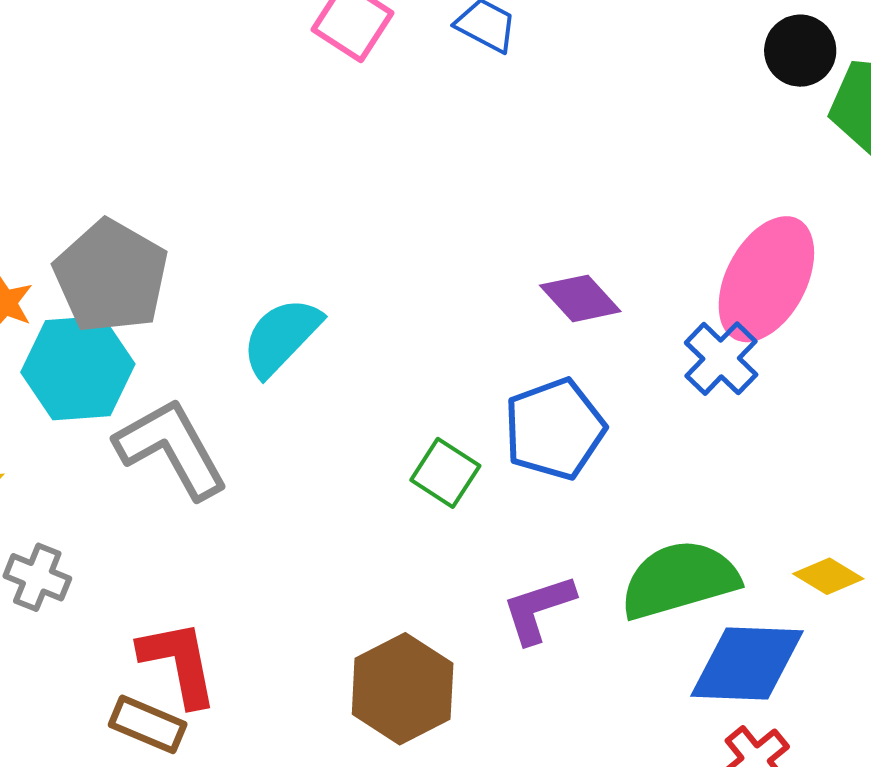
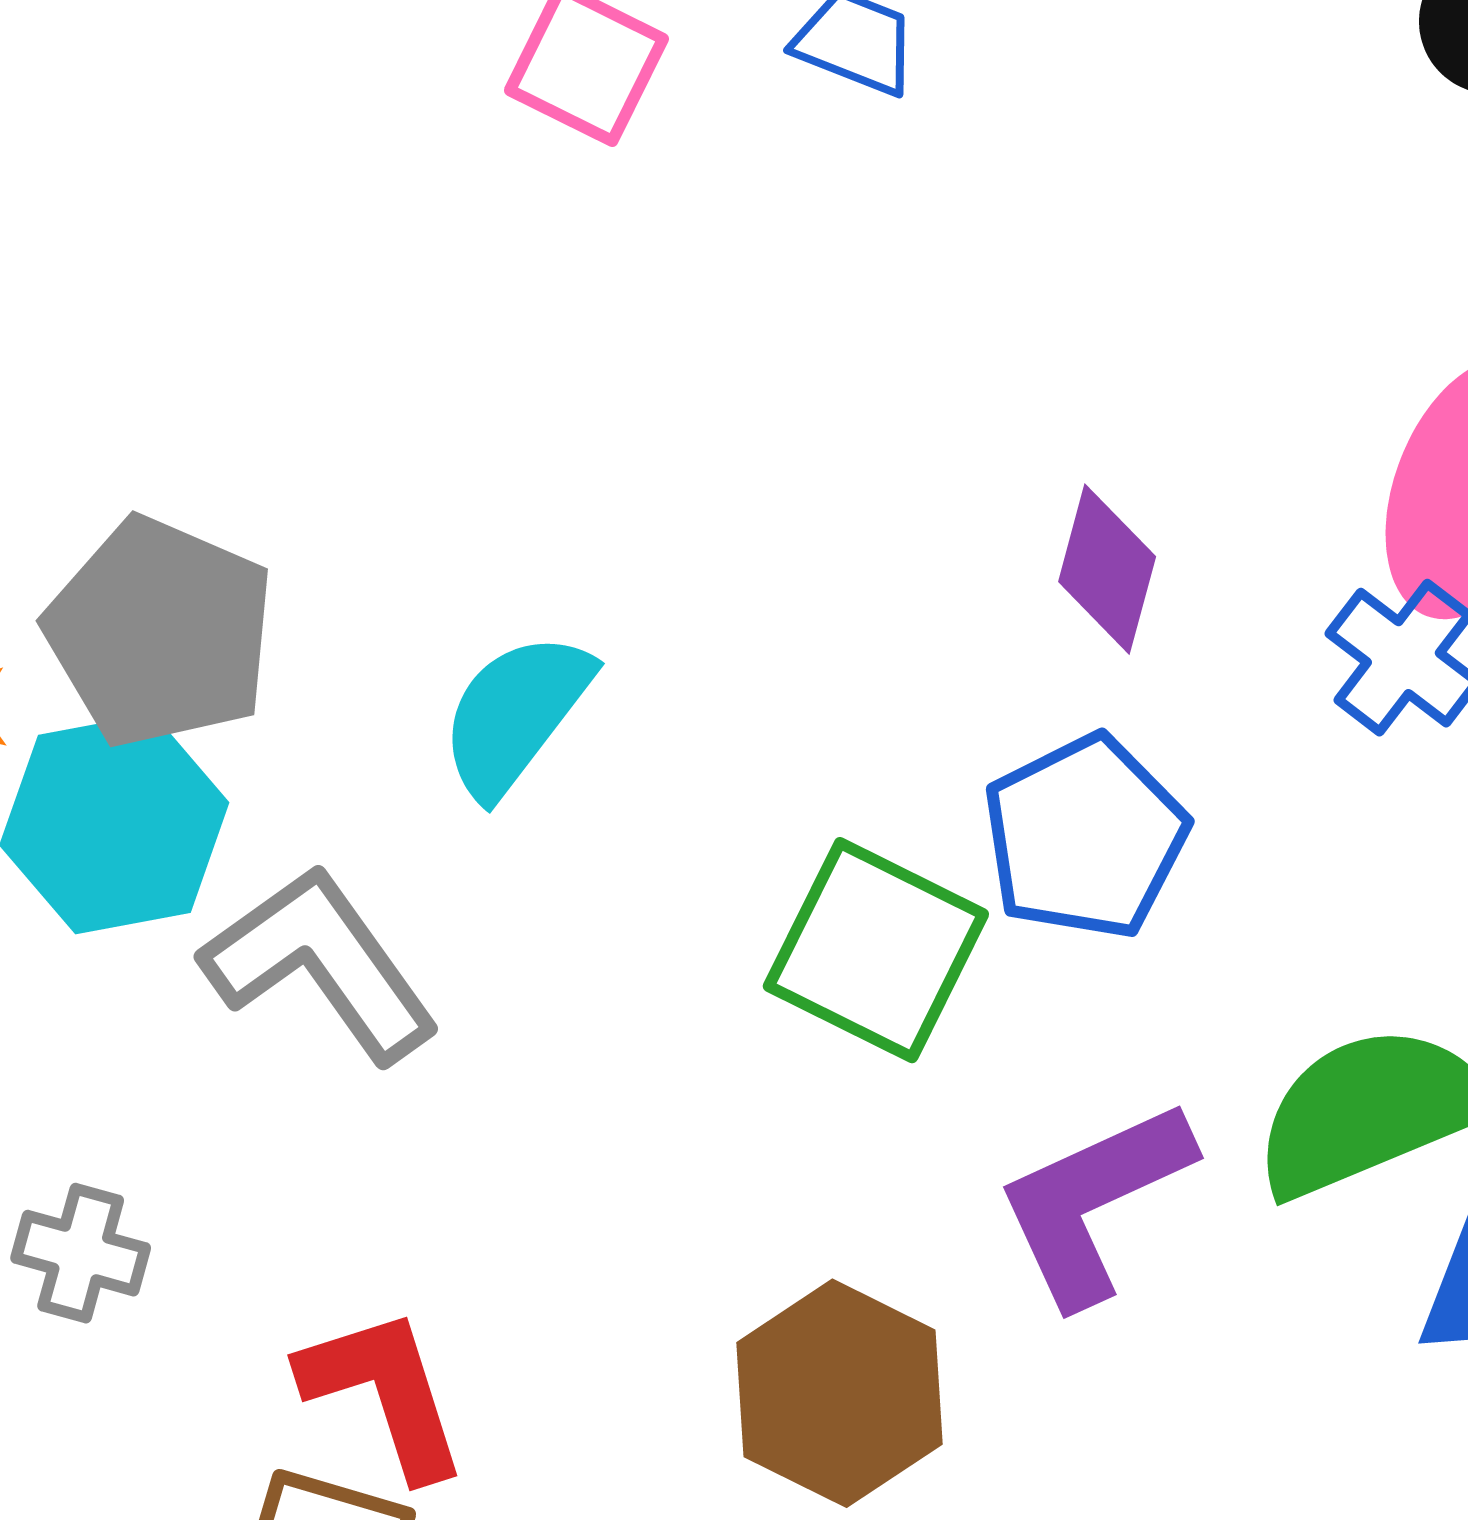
purple diamond: (580, 298) -> (1107, 569), turned 64
green square: (445, 473) -> (876, 950), size x1.6
purple L-shape: (538, 609) -> (1094, 1202), size x1.4

